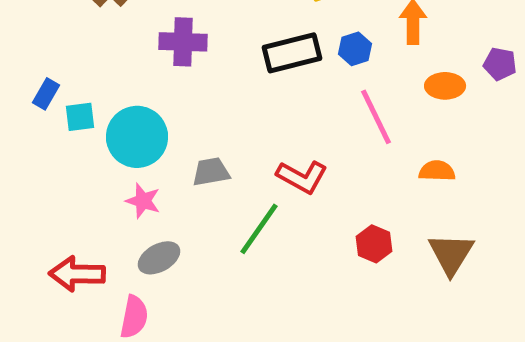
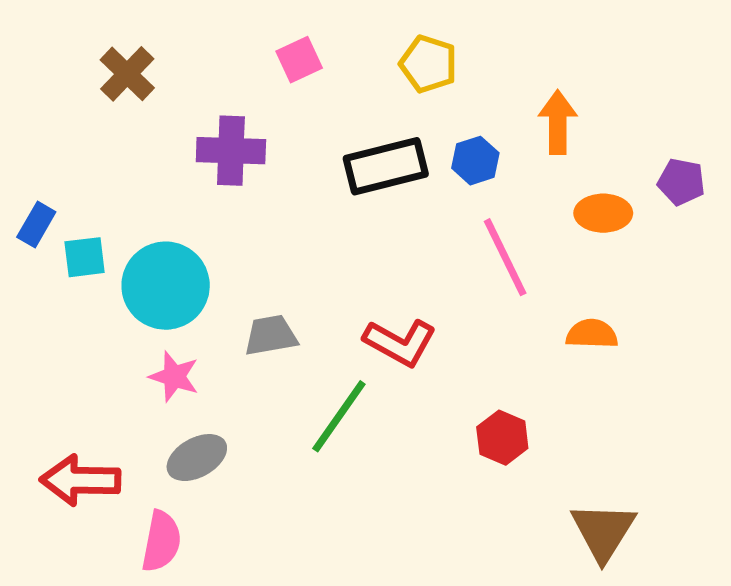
brown triangle: (451, 254) -> (603, 531), moved

